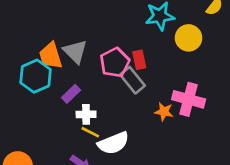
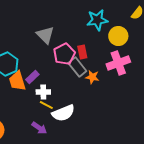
gray triangle: (75, 52) -> (45, 35), moved
orange trapezoid: (51, 56) -> (17, 81), moved
pink cross: (189, 99) -> (118, 63), moved, turned -35
orange star: (164, 112) -> (92, 77), moved

